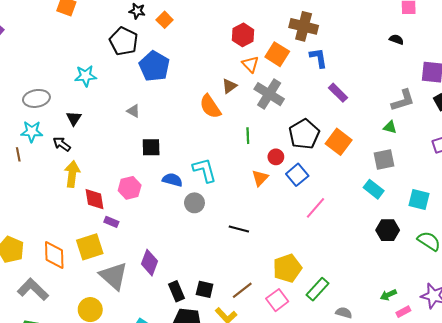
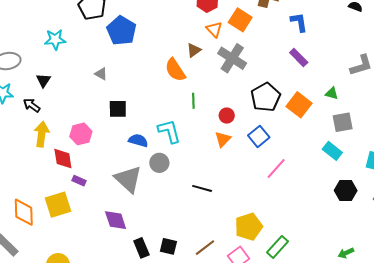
blue L-shape: (318, 58) -> (299, 22), moved
green triangle: (390, 127) -> (332, 93), moved
green line: (248, 136) -> (193, 101), moved
red circle: (276, 157) -> (227, 116), moved
pink hexagon: (130, 188) -> (81, 134), moved
purple diamond: (149, 263) -> (116, 220), turned -40
gray triangle: (114, 276) -> (128, 179), moved

